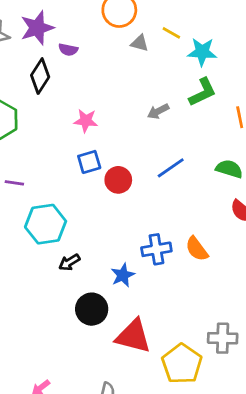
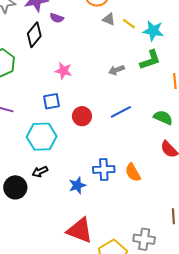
yellow line: (171, 33) -> (129, 24), moved
blue square: (89, 162) -> (51, 101), moved
cyan hexagon: (46, 224) -> (42, 137), moved
black circle: (92, 309) -> (15, 187), moved

